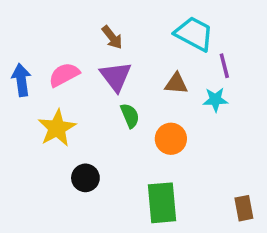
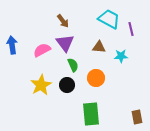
purple line: (224, 66) -> (131, 29), moved
pink semicircle: (64, 75) -> (42, 50), moved
yellow star: (57, 128) -> (41, 85), moved
black circle: (85, 178) -> (67, 85), moved

